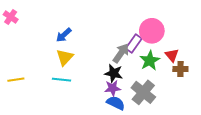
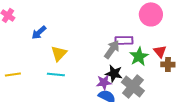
pink circle: (152, 31) -> (151, 14), moved
blue arrow: (64, 35) -> (39, 32), moved
purple rectangle: (134, 44) -> (124, 40), turned 54
black star: (114, 73) -> (114, 73), moved

